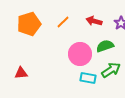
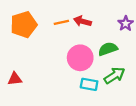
red arrow: (94, 21) -> (82, 21), moved
orange line: (63, 22) -> (61, 22), turned 32

